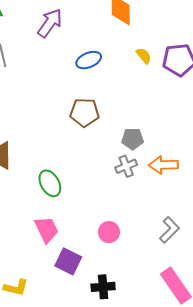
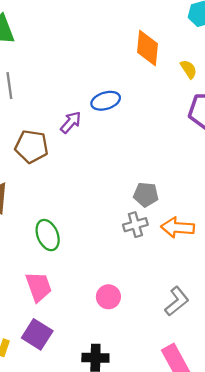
purple arrow: (50, 23) -> (71, 122), moved, size x0.7
yellow semicircle: (144, 56) -> (189, 69), moved
brown pentagon: (84, 113) -> (32, 146), moved
purple square: (68, 261) -> (37, 334), moved

